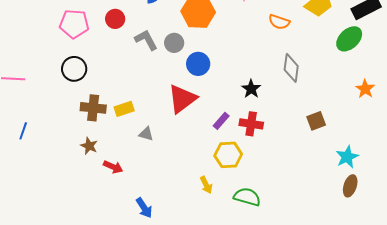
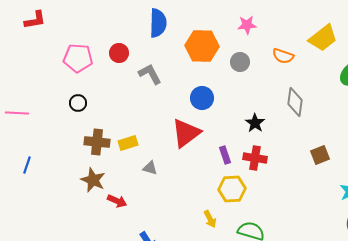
gray circle: (174, 43) -> (240, 62), moved
black circle: (74, 69) -> (78, 103), size x0.7
purple rectangle: (221, 121) -> (225, 155), turned -60
brown star: (89, 146) -> (93, 180), size x1.4

